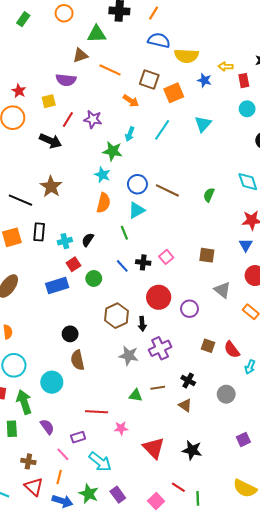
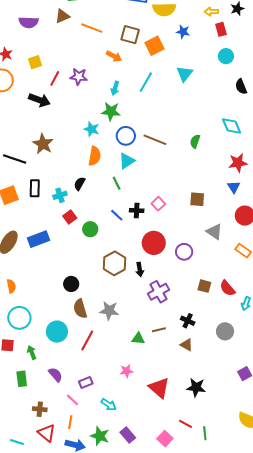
yellow arrow: (226, 66) -> (211, 12), moved
purple semicircle: (66, 80) -> (29, 22), moved
green star: (113, 151) -> (111, 111), moved
black semicircle: (88, 240) -> (80, 184), moved
blue rectangle: (57, 286) -> (39, 239), moved
gray star: (129, 356) -> (109, 311), moved
green arrow: (24, 402) -> (32, 352), size x0.6
red line: (97, 412) -> (87, 340), moved, turned -60
cyan arrow: (100, 462) -> (109, 405), size x0.7

